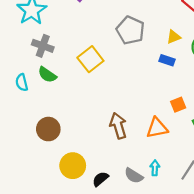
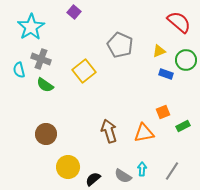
blue rectangle: (167, 60) -> (166, 74), moved
cyan semicircle: (22, 82) -> (19, 70), moved

